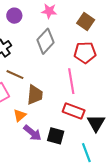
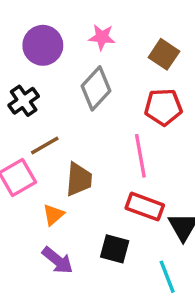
purple circle: (14, 16) -> (43, 45), size x1.5
brown line: (15, 75) -> (45, 145), turned -54
purple arrow: (32, 133) -> (58, 260), moved

